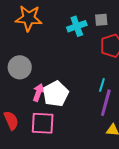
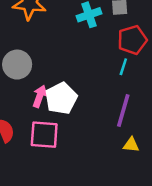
cyan line: (102, 85) -> (123, 67), moved

